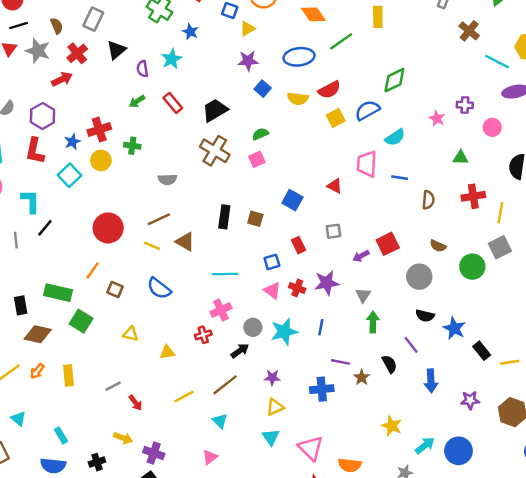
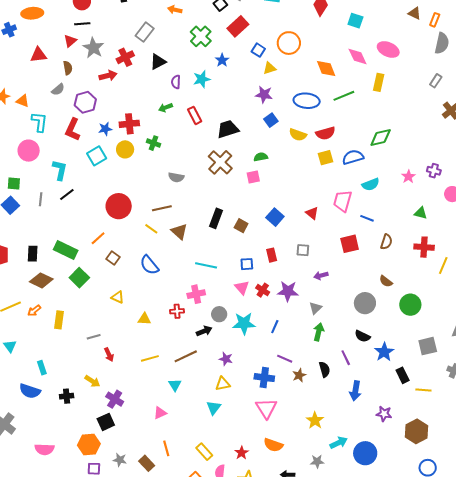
brown semicircle: (57, 26) -> (68, 68), moved
red square: (388, 244) -> (350, 244), moved
gray square: (500, 247) -> (428, 346), moved
pink triangle: (311, 448) -> (266, 408), moved

